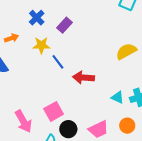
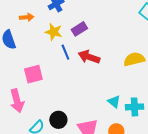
purple rectangle: (65, 25) -> (79, 29), moved
red arrow: (84, 77) -> (89, 57), moved
pink square: (54, 111) -> (33, 74), moved

